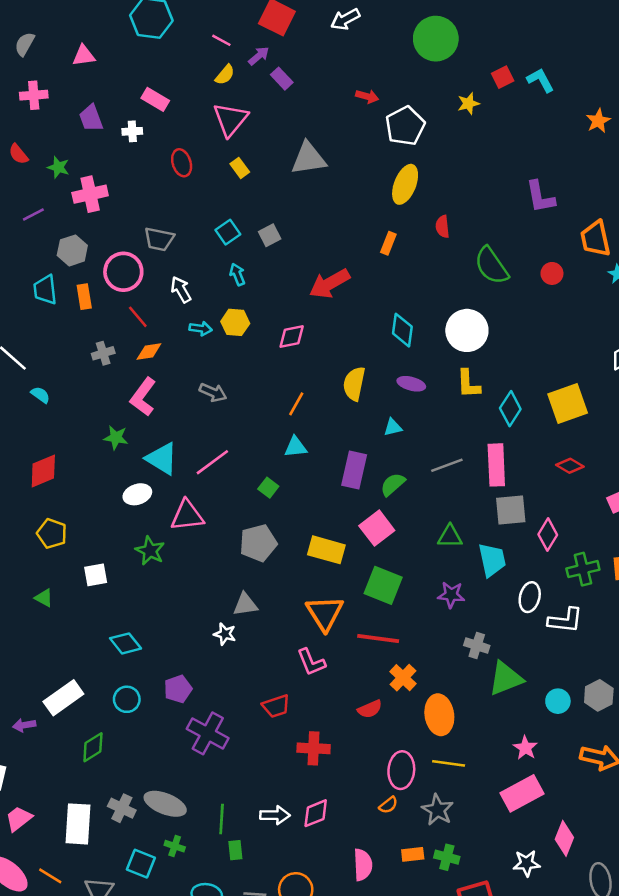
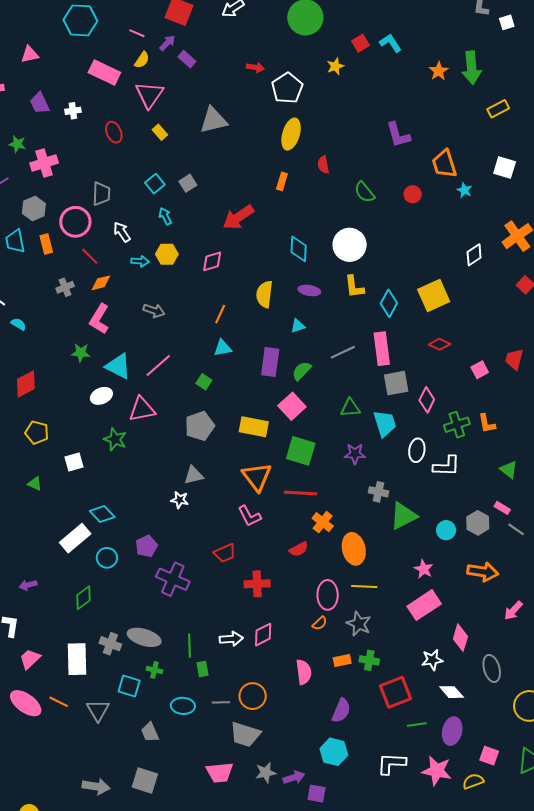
pink rectangle: (155, 99) -> (104, 73), moved, size x1.4
gray trapezoid: (159, 239) -> (101, 194), turned -95
green semicircle: (491, 266) -> (364, 192), size x0.7
white rectangle: (63, 698) -> (75, 538), moved

